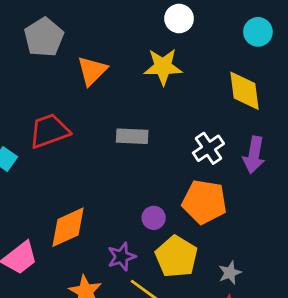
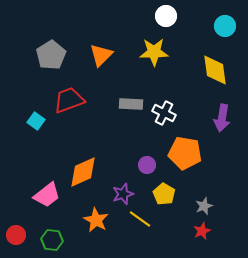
gray pentagon: (44, 37) -> (51, 55), moved
white cross: (208, 148) -> (164, 113), moved, turned -30
yellow pentagon: (176, 257) -> (164, 194), size x0.7

